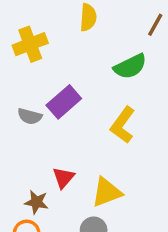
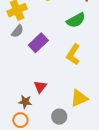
gray semicircle: (30, 116) -> (17, 31), moved, turned -64
yellow triangle: (107, 192) -> (79, 98), moved

